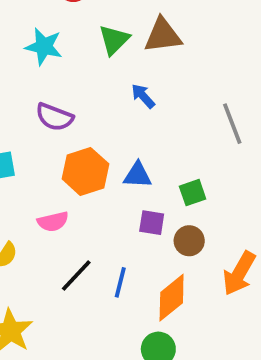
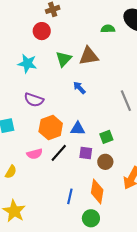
black line: (76, 275) -> (59, 153), moved
blue line: (120, 282) -> (70, 196), moved
orange diamond: (172, 298) -> (97, 191), turned -40

